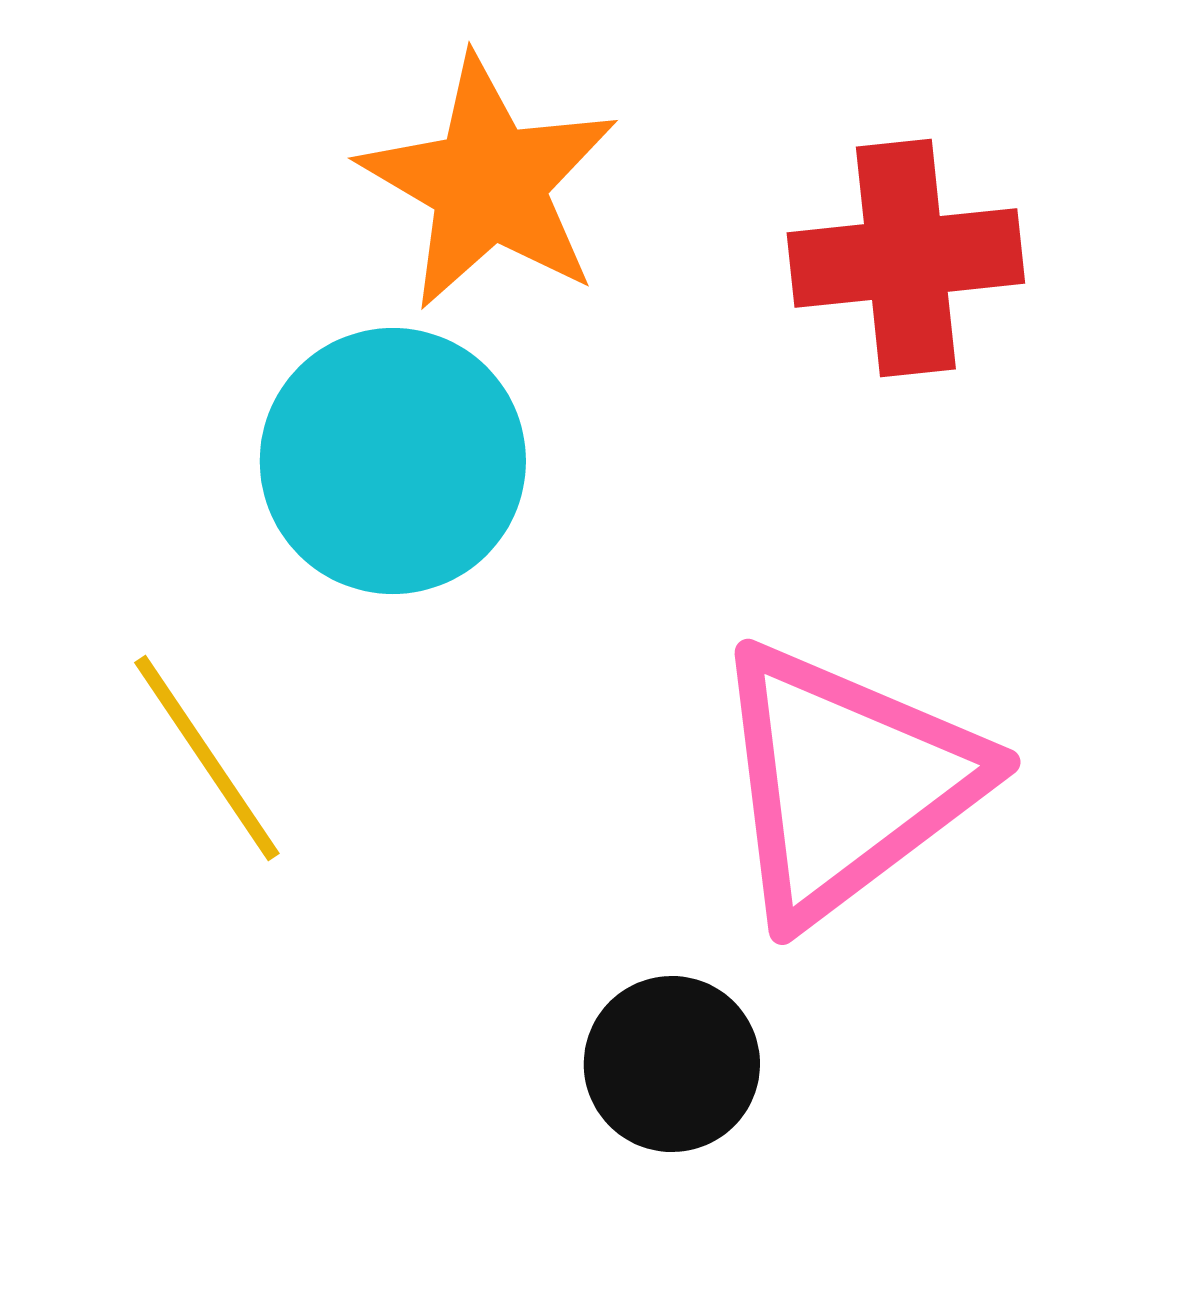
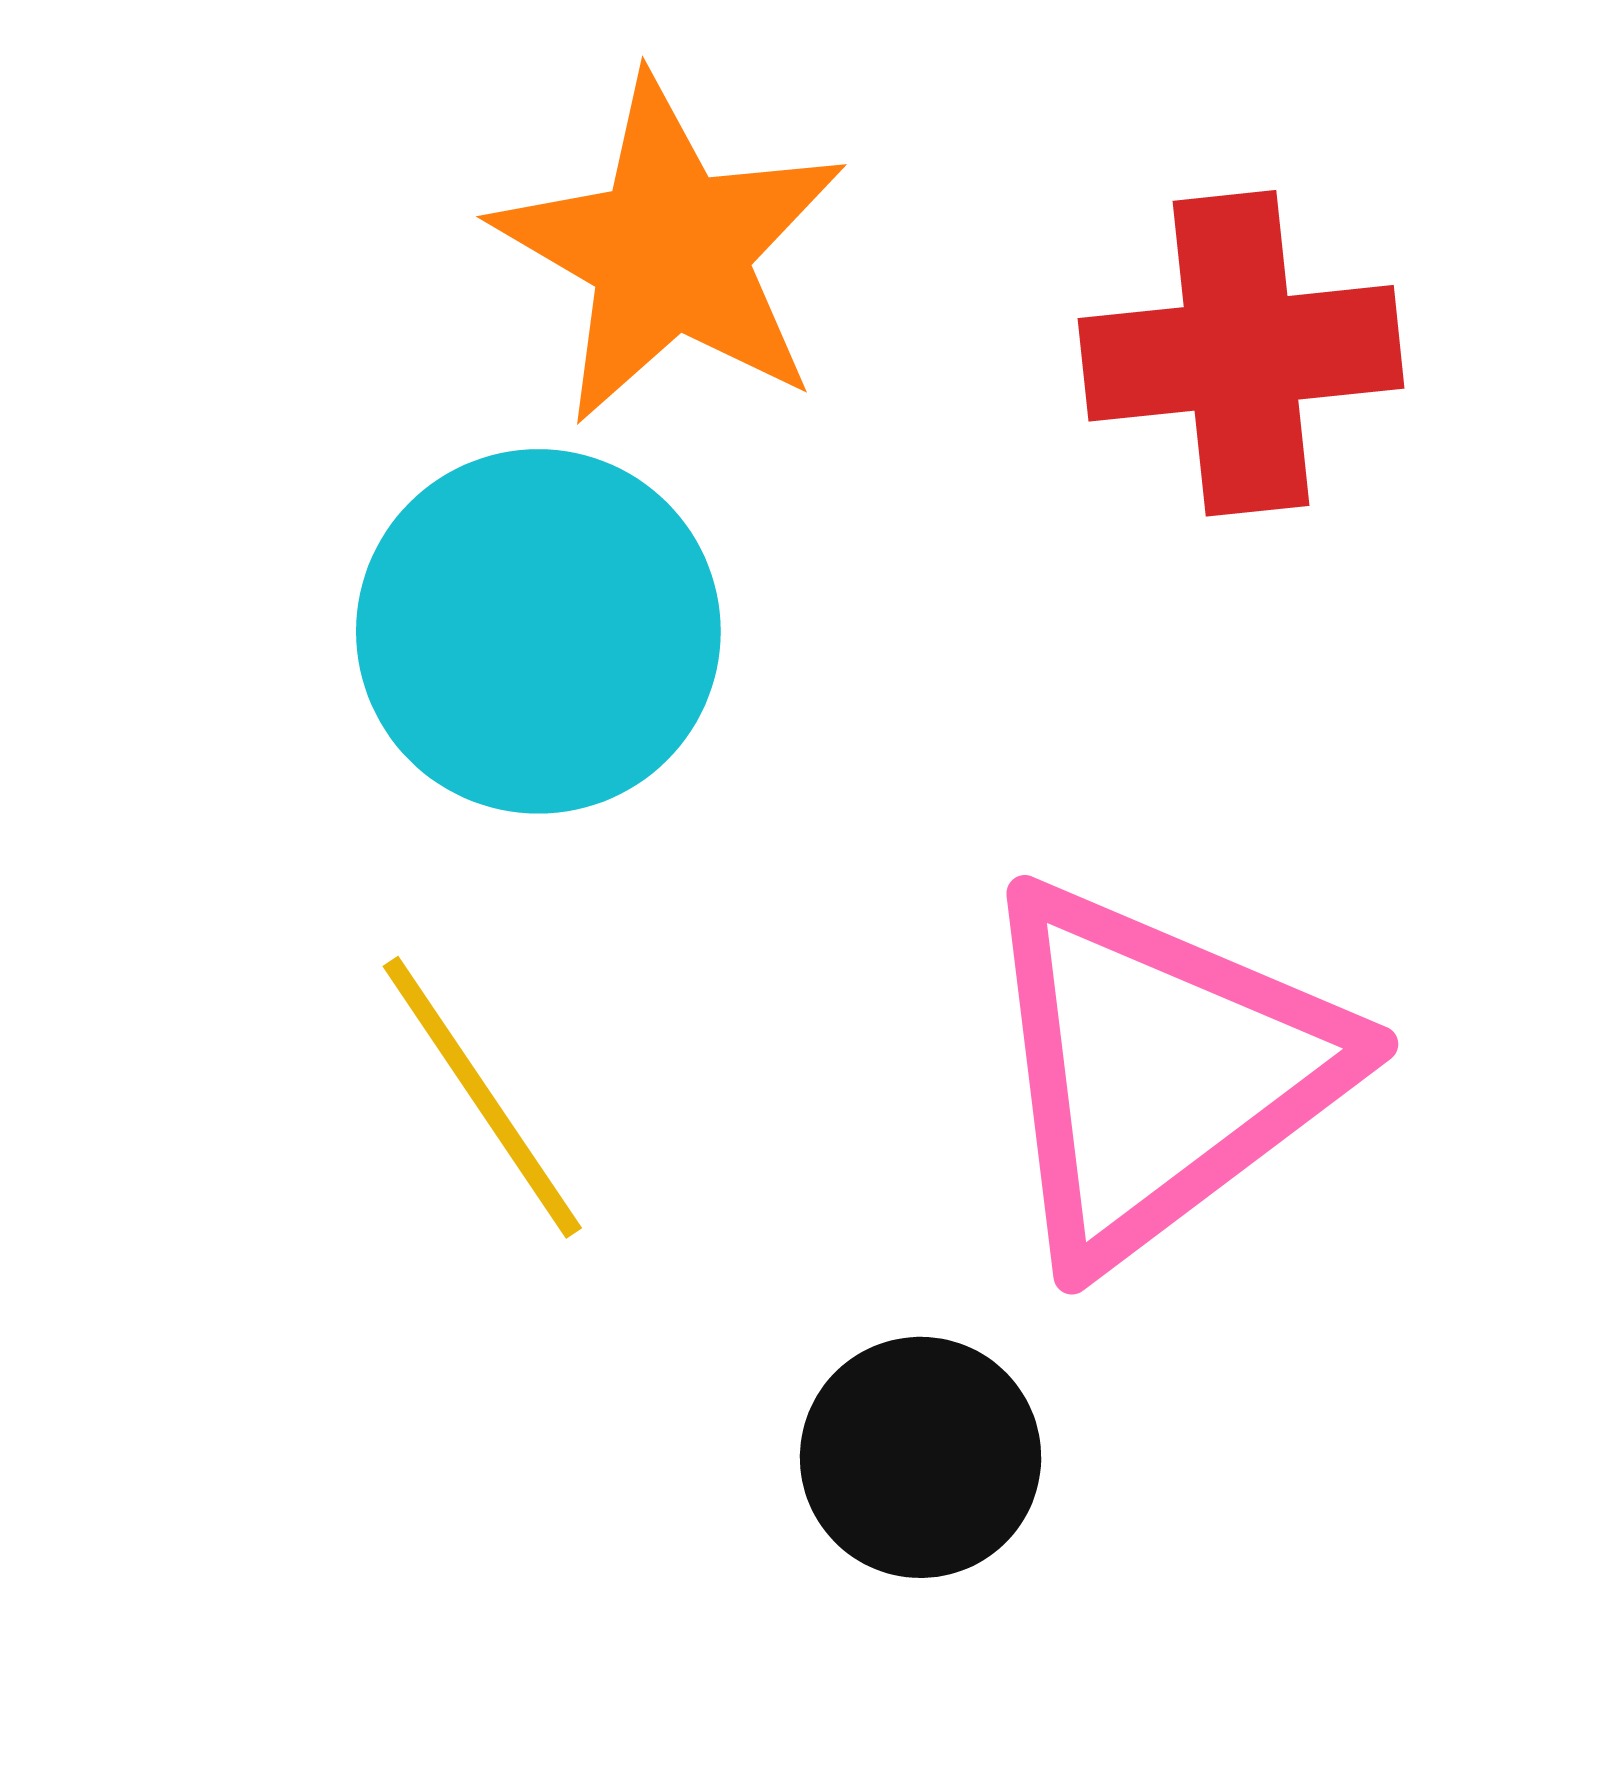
yellow line: (207, 758) -> (482, 1097), moved

